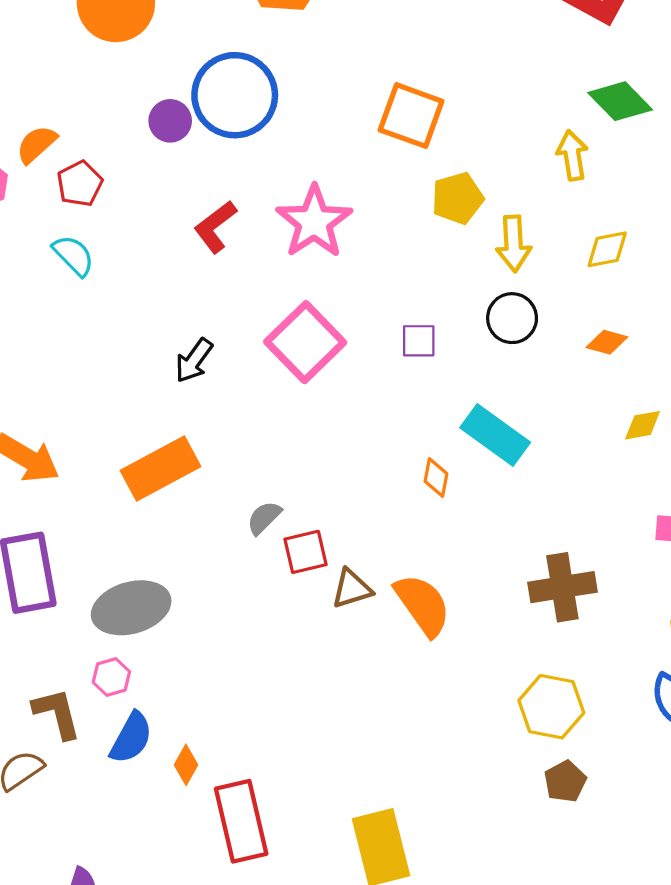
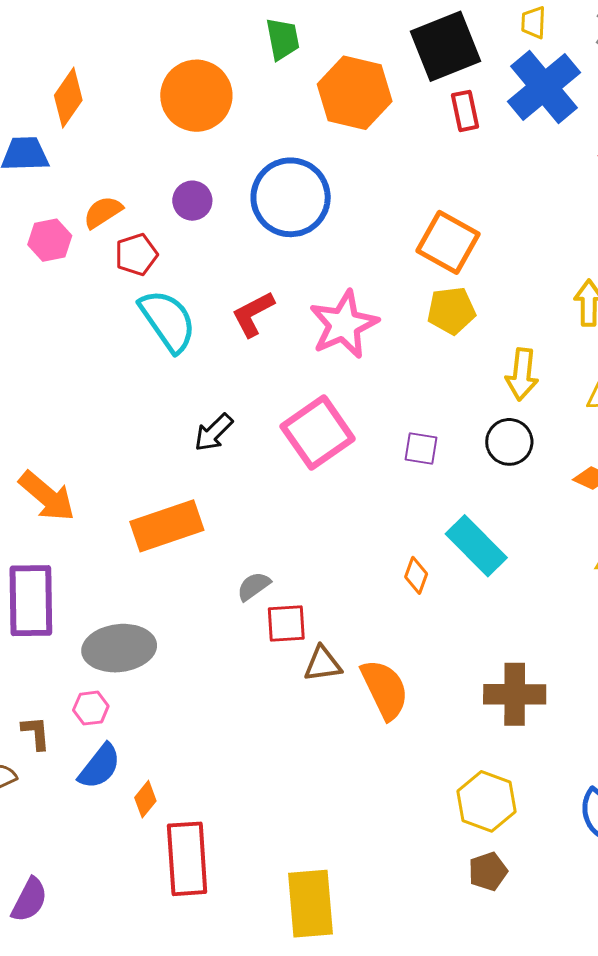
purple circle: (170, 121) -> (192, 201), moved
yellow pentagon: (458, 198) -> (451, 311), moved
cyan semicircle: (73, 255) -> (168, 321), moved, size x1.6
brown L-shape: (57, 713) -> (36, 733), size x0.7

